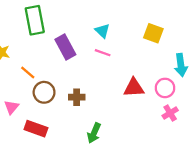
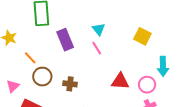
pink line: (103, 53) -> (97, 48), turned 32

